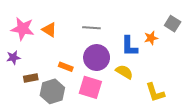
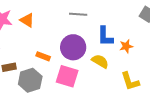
gray line: (91, 28) -> (78, 14), moved
orange star: (151, 38) -> (126, 46), moved

